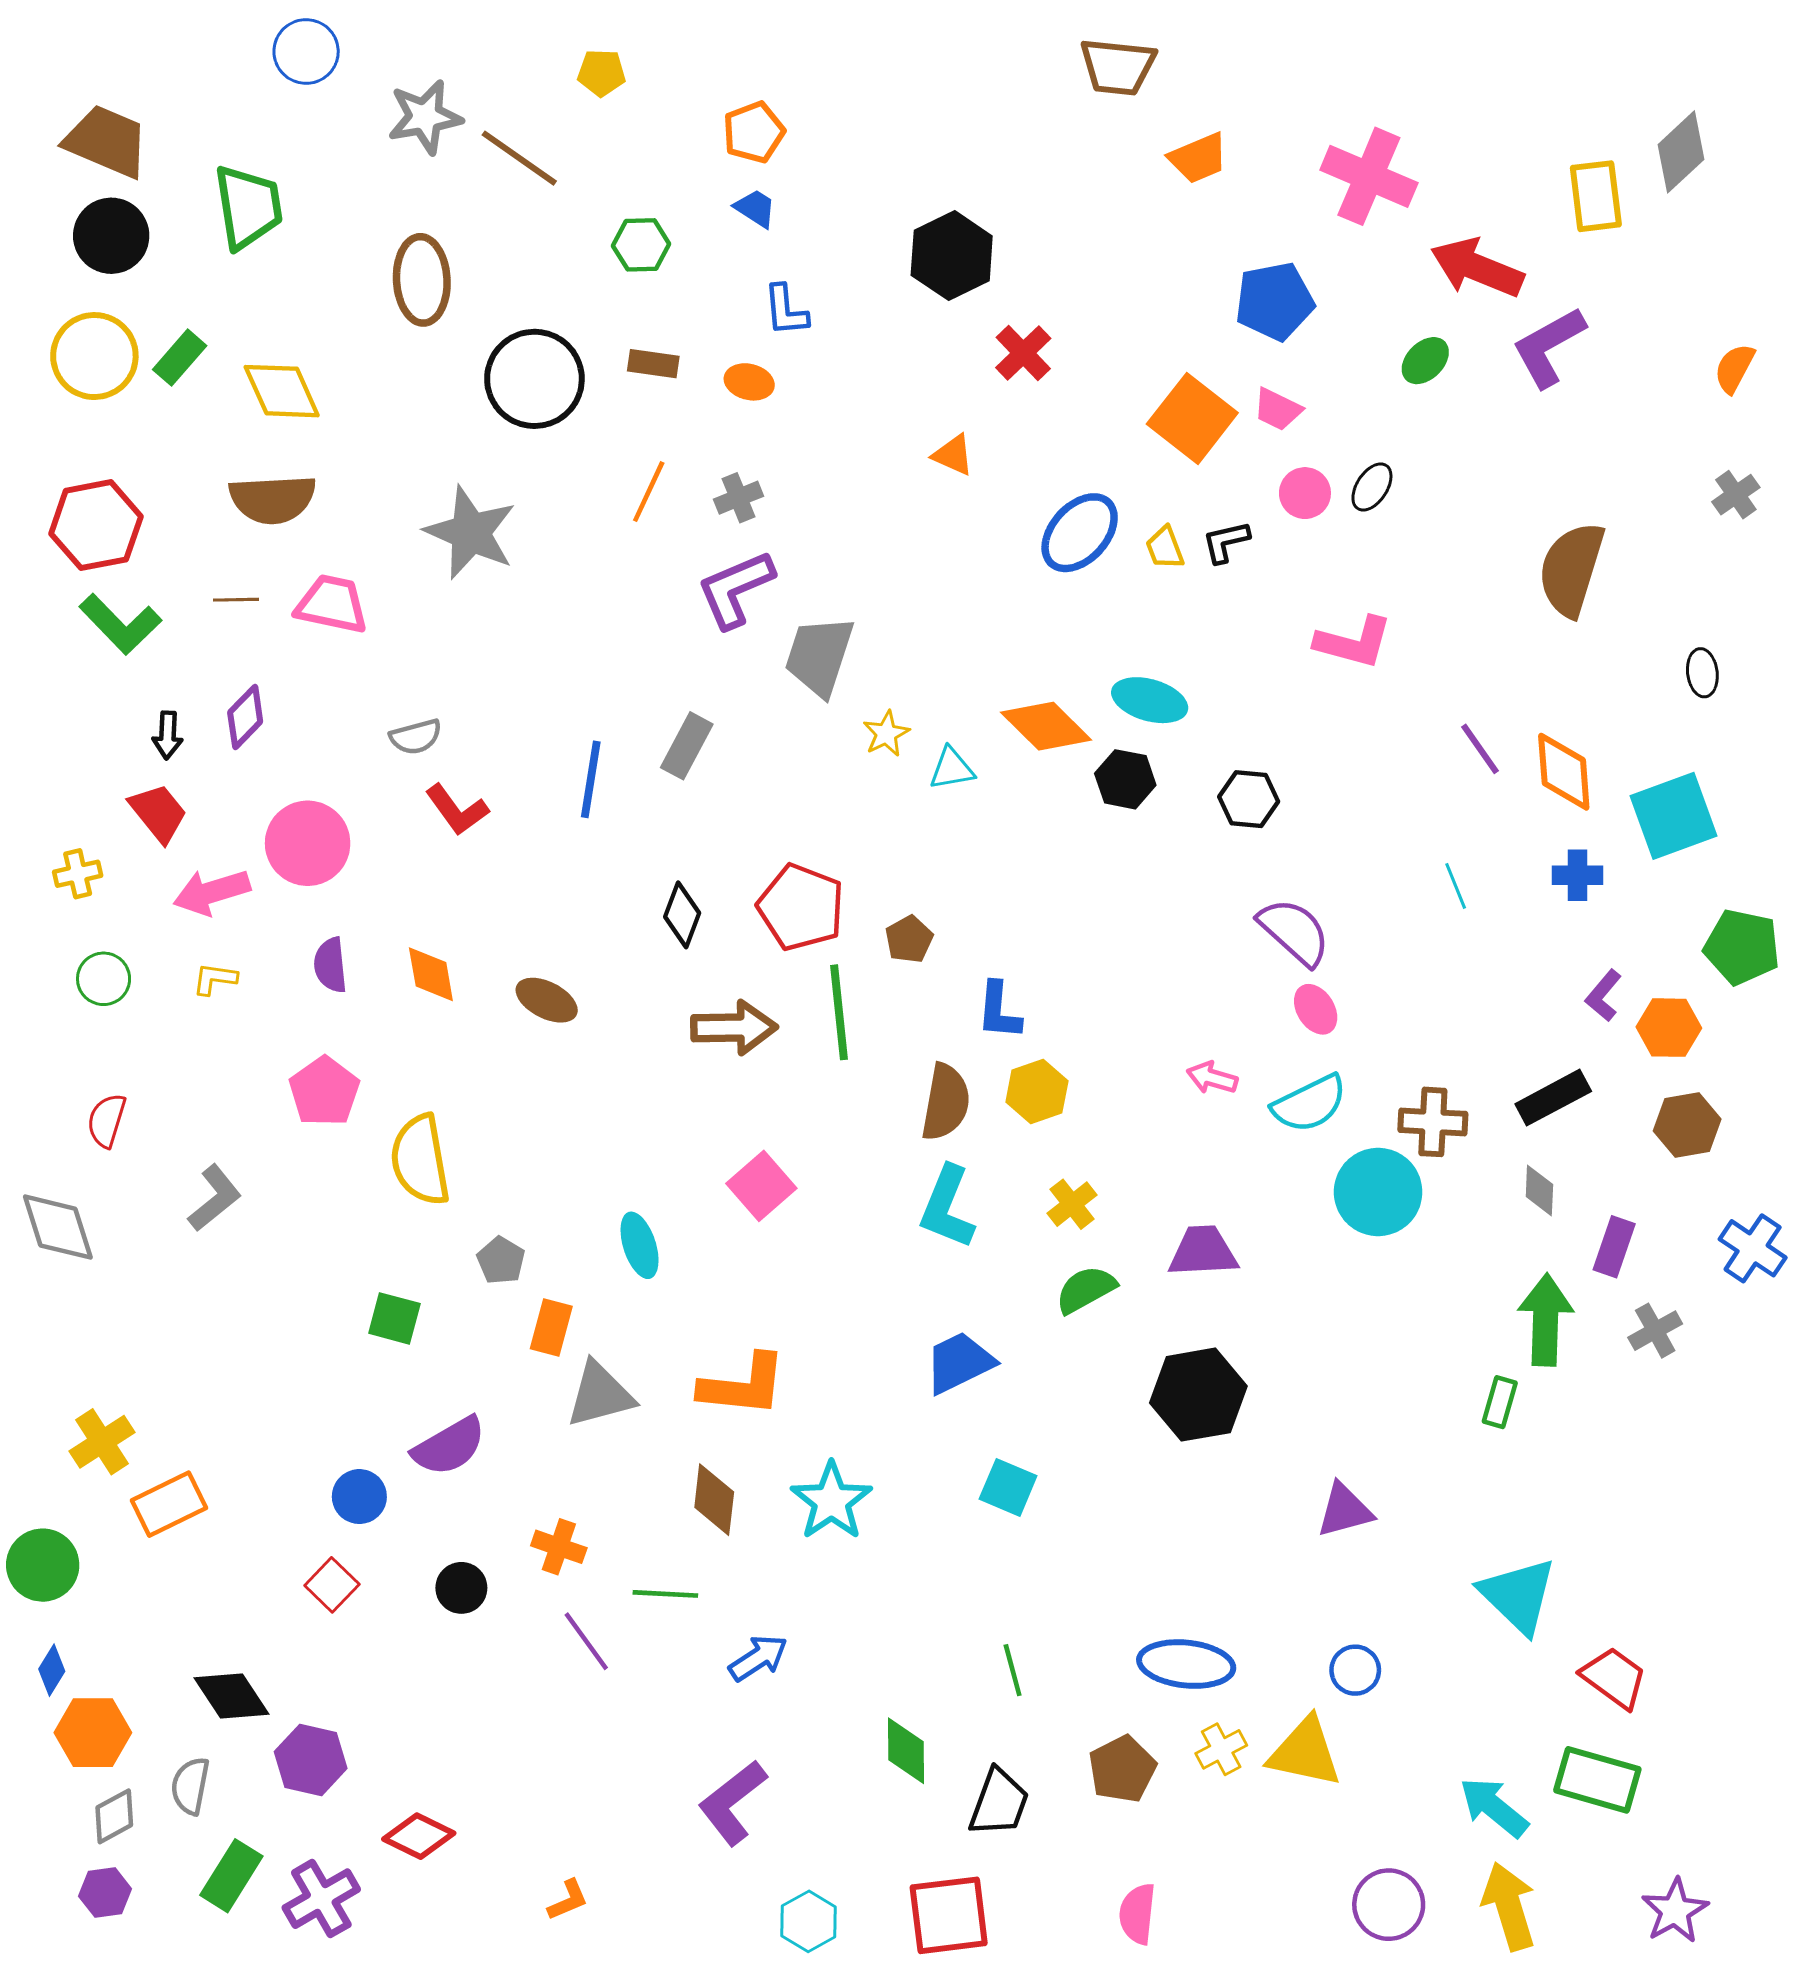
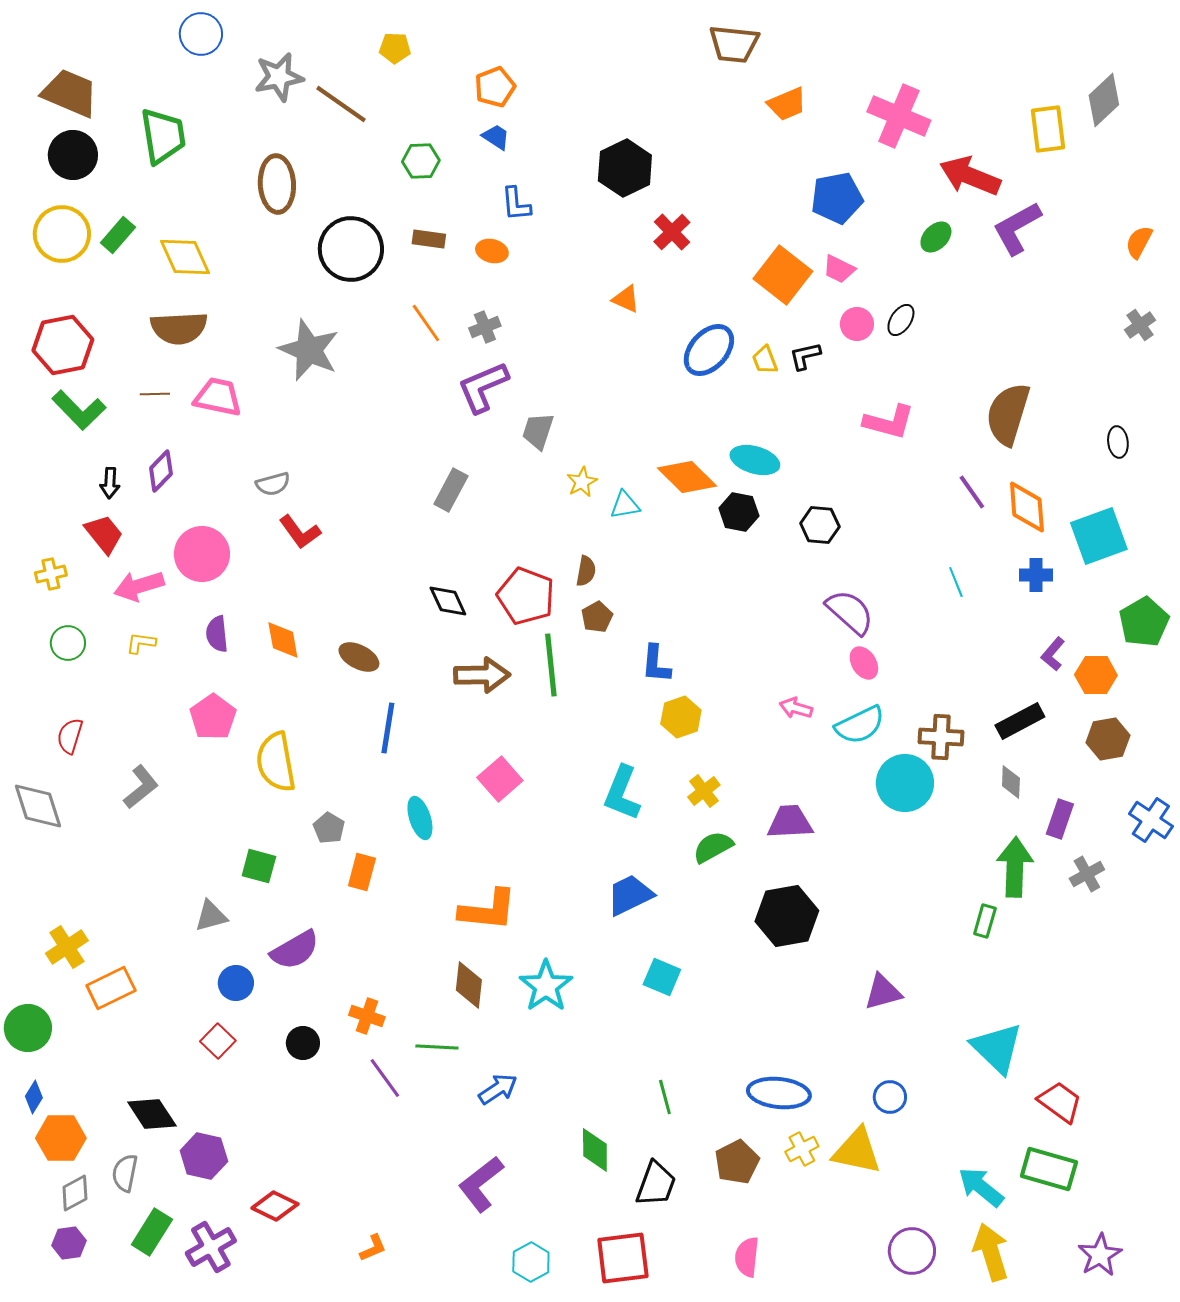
orange line: (649, 492) -> (426, 323), turned -60
brown semicircle: (1571, 569) -> (1008, 414), moved
gray trapezoid: (819, 656) -> (538, 431), size x0.7
blue line: (591, 779) -> (388, 728), moved
black diamond: (682, 915) -> (448, 601), turned -45
green pentagon: (1742, 947) -> (1144, 622), turned 30
brown semicircle: (946, 1102) -> (586, 571), moved, size x0.6
gray triangle: (600, 1395) -> (211, 916), moved, size x0.7

